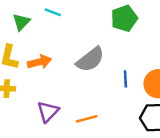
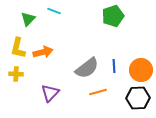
gray semicircle: (90, 60) -> (87, 68), moved
orange line: (87, 119) -> (98, 92), moved

